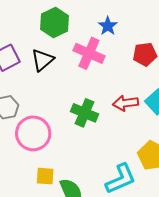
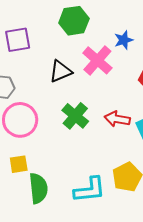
black triangle: (42, 60) -> (61, 71), moved
yellow square: (45, 176) -> (19, 164), turned -30

